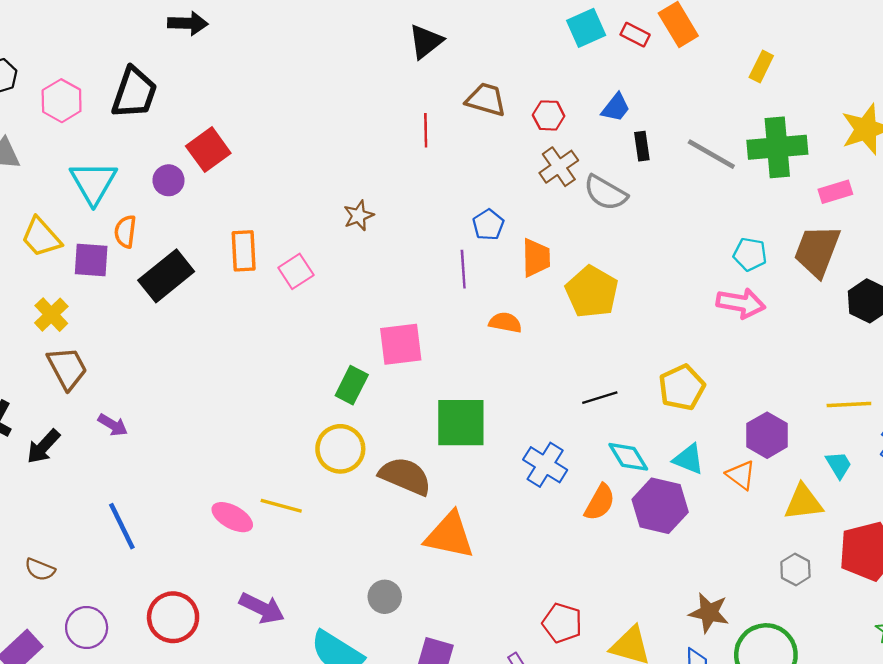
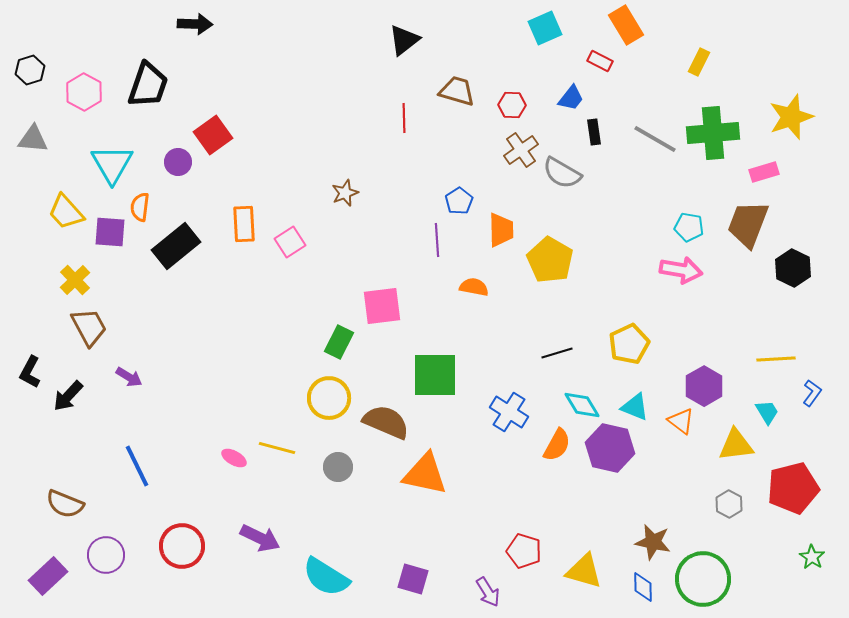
red rectangle: (635, 35) -> (600, 61), moved
pink ellipse: (232, 517) -> (234, 458), size x0.7
brown semicircle: (40, 569) -> (65, 504), size x1.4
gray circle: (385, 597) -> (338, 467), moved

